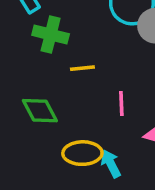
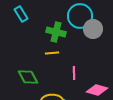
green cross: (51, 35) -> (56, 32), moved

